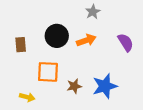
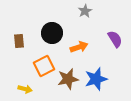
orange arrow: (86, 40) -> (79, 47), moved
orange square: (48, 72) -> (44, 66), turned -30
brown star: (74, 86) -> (68, 79), size x1.5

